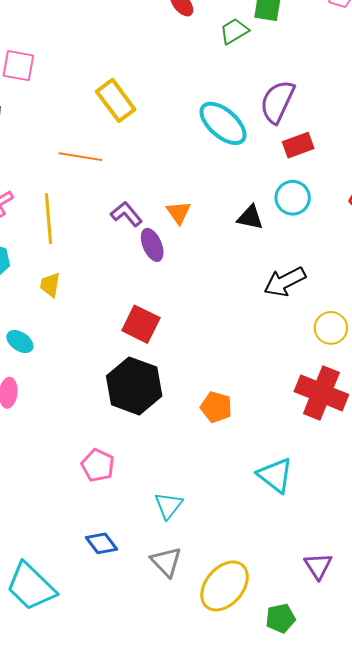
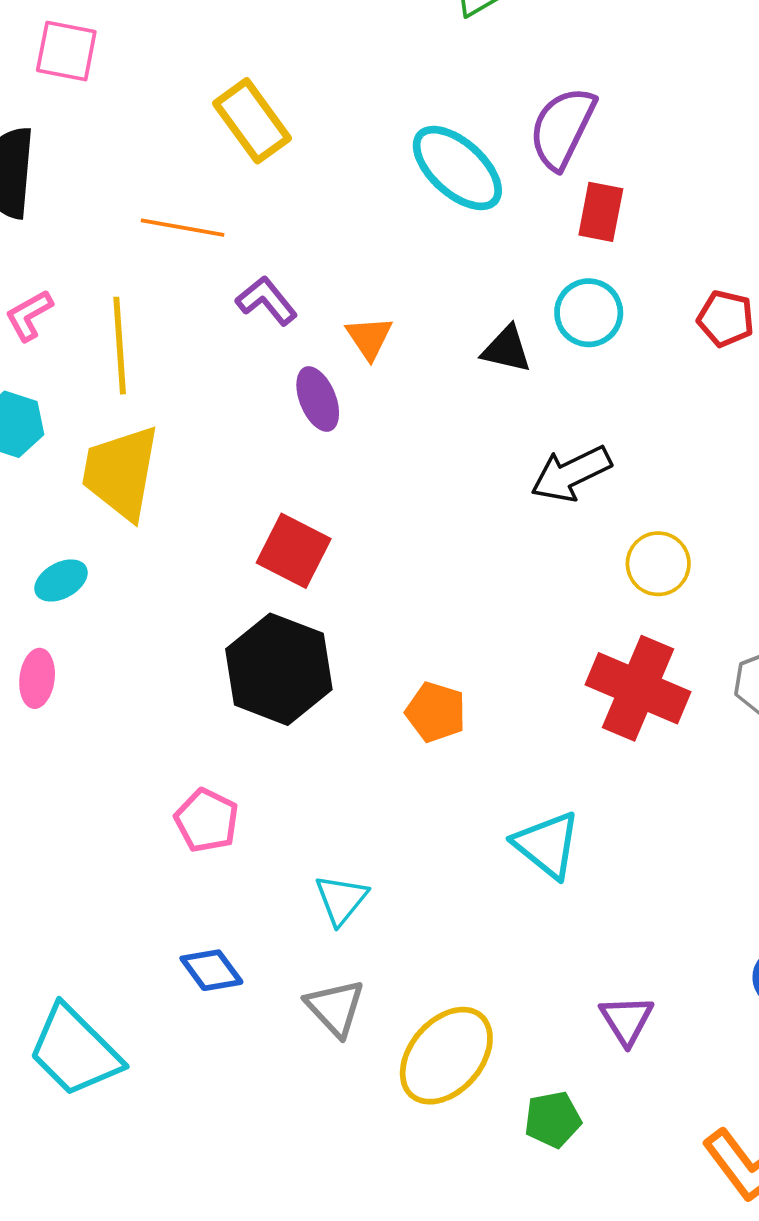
red rectangle: (298, 145) -> (601, 212), turned -60
purple L-shape: (126, 214) -> (267, 301), moved
yellow trapezoid: (50, 285) -> (121, 472), size x2.0
cyan ellipse: (20, 342) -> (61, 580), turned -64

